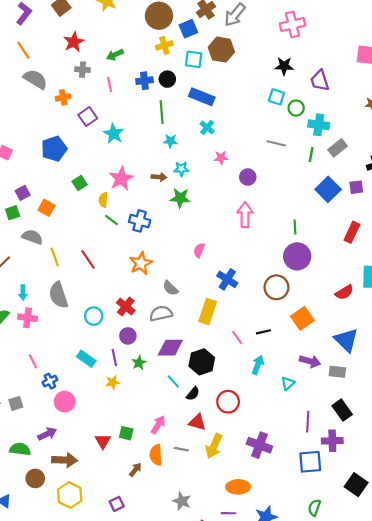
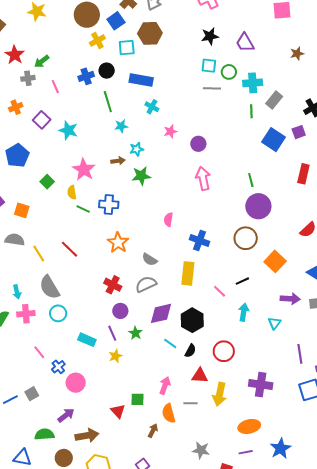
green arrow: (115, 55) -> (42, 61), moved
gray line: (276, 143) -> (212, 88), moved
cyan circle: (94, 316) -> (58, 313), moved

